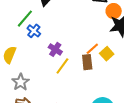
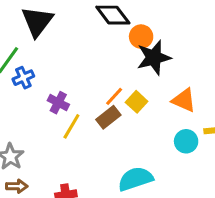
blue cross: (34, 31) -> (23, 78), turned 32
brown rectangle: (87, 62) -> (108, 117), turned 63

